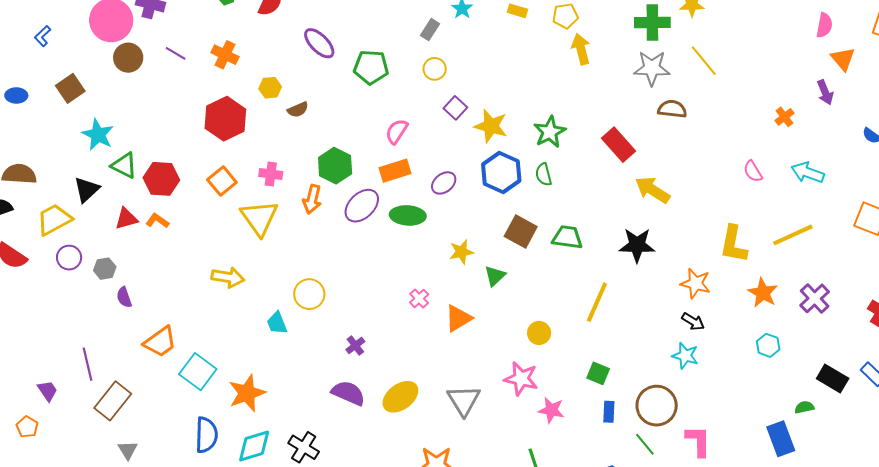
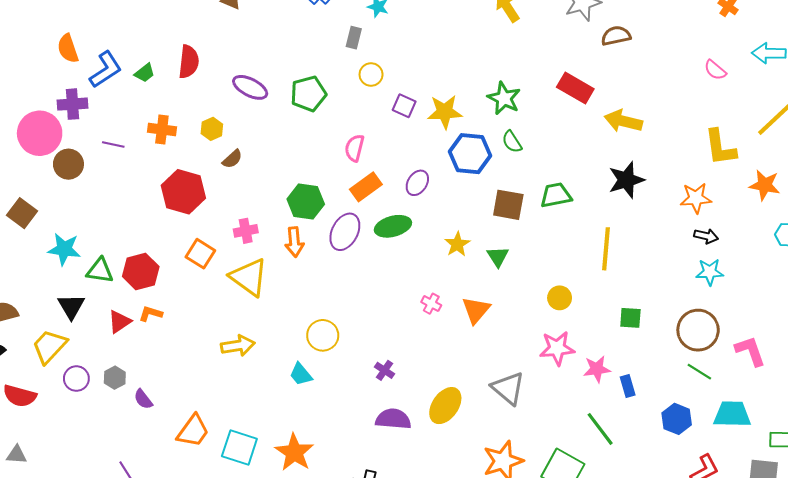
yellow hexagon: (270, 88) -> (212, 129), moved
brown semicircle: (298, 110) -> (232, 159), moved
blue rectangle: (609, 412) -> (628, 386), moved

